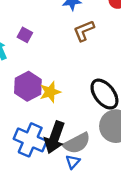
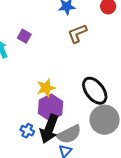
purple hexagon: (28, 86) -> (51, 107), moved
blue cross: (30, 140) -> (27, 131), size x0.5

